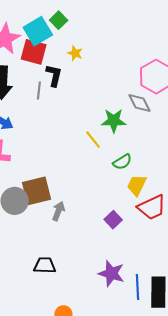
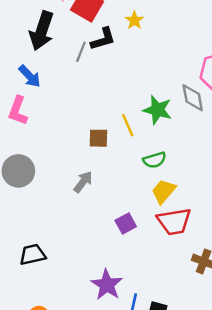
black L-shape: (54, 75) -> (103, 39), turned 45
brown square: (36, 191) -> (98, 138), moved, size x0.6
gray arrow: (58, 211) -> (83, 182), moved
black trapezoid: (45, 265) -> (33, 255), turned -30

